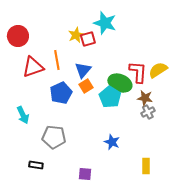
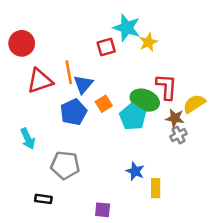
yellow star: (76, 35) -> (148, 42), moved
blue triangle: (83, 70) -> (83, 84), moved
yellow semicircle: (158, 70) -> (194, 104), moved
yellow rectangle: (146, 166) -> (156, 188), moved

